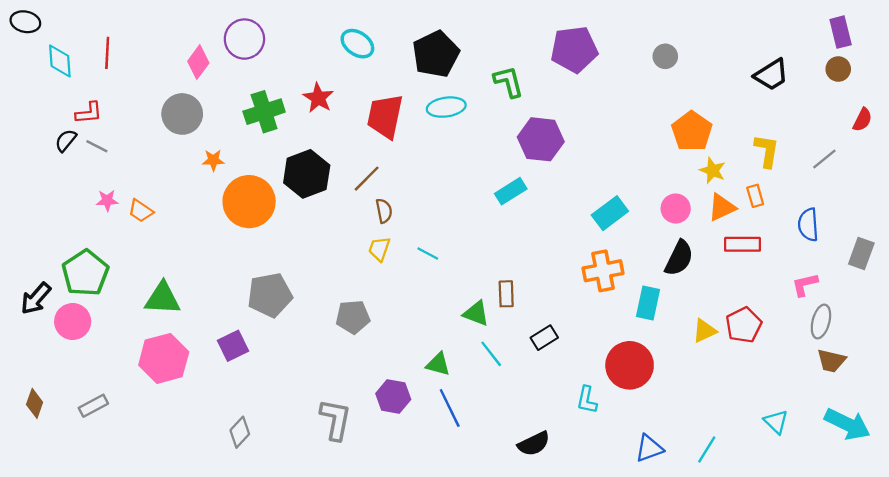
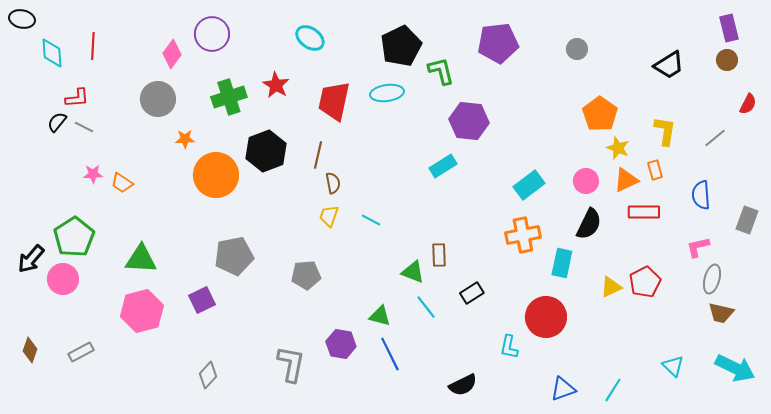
black pentagon: (436, 54) -> (401, 46), moved
brown line: (367, 179) -> (318, 155), turned -32

